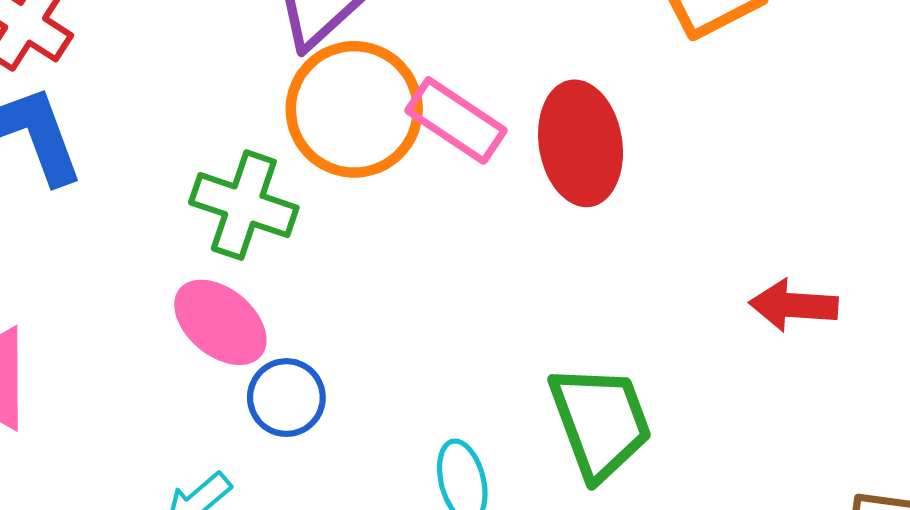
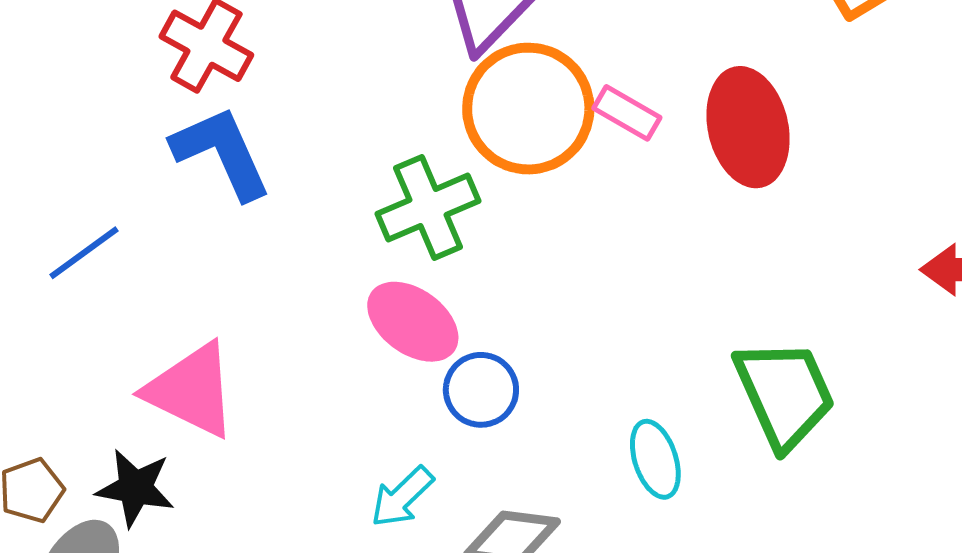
pink rectangle: (456, 120) -> (627, 113), size x0.7
green cross: (244, 205) -> (428, 207), turned -38

